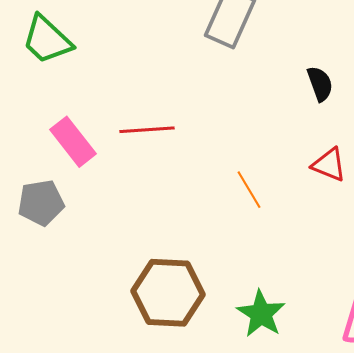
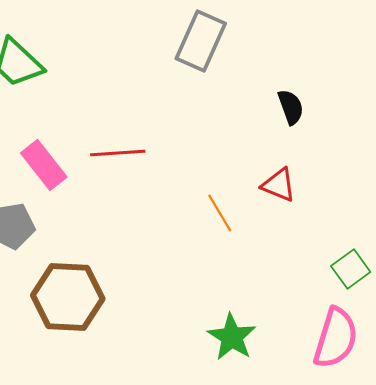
red triangle: (329, 165) -> (279, 185), moved
brown hexagon: (168, 293) -> (68, 297), moved

